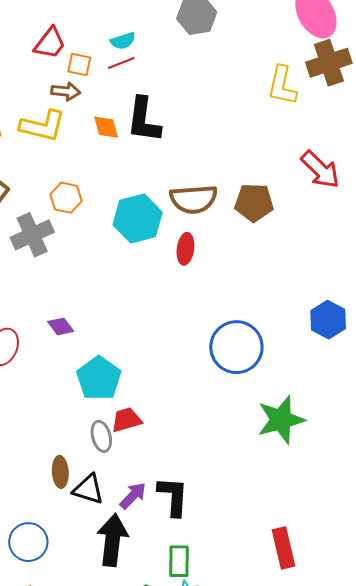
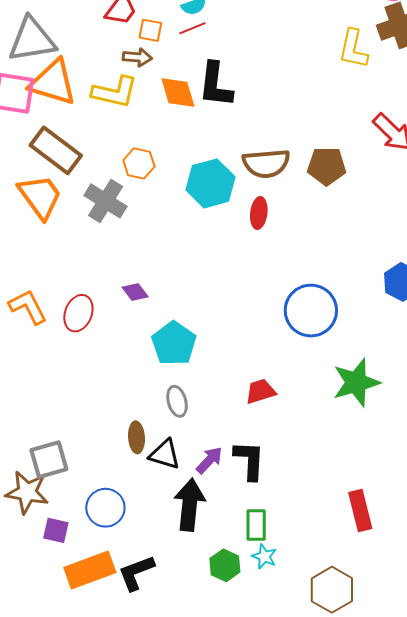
orange diamond: (106, 127) -> (178, 92), size x1.4
gray cross: (32, 235) -> (106, 201), turned -33
red trapezoid: (126, 420) -> (261, 391), moved

